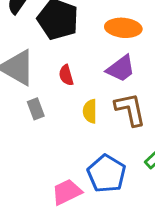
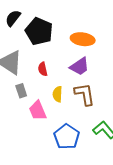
pink trapezoid: (67, 192) -> (38, 111), moved, turned -90

